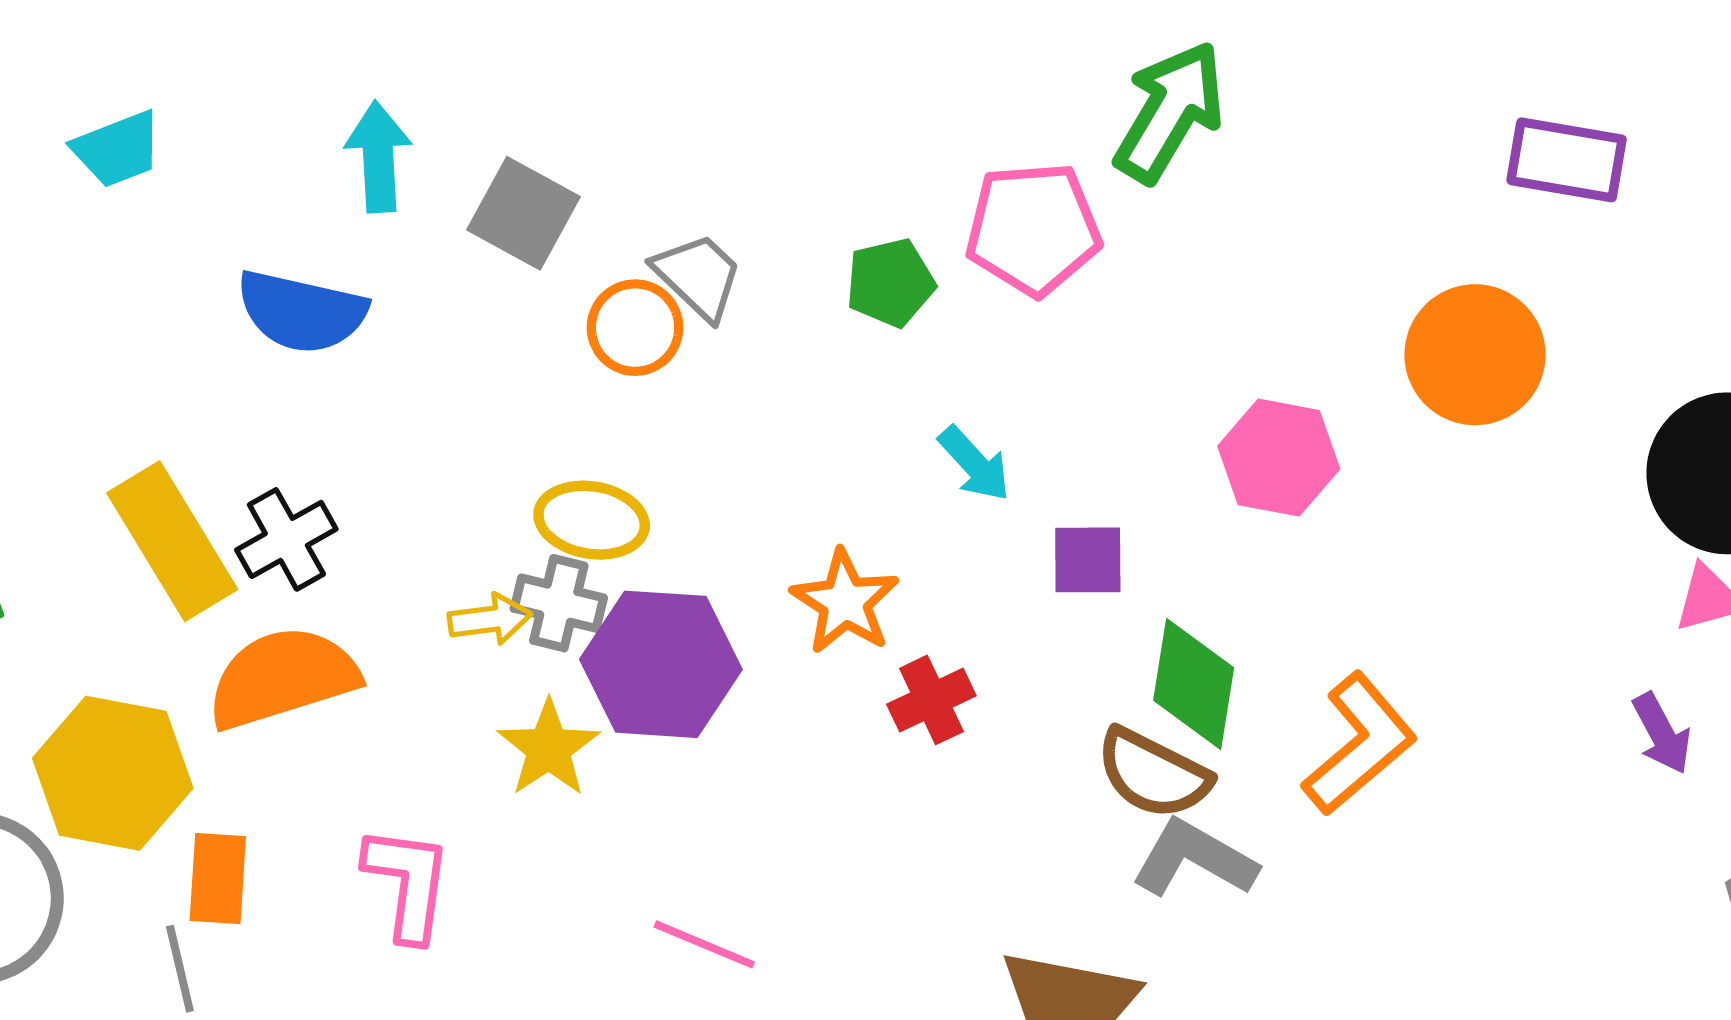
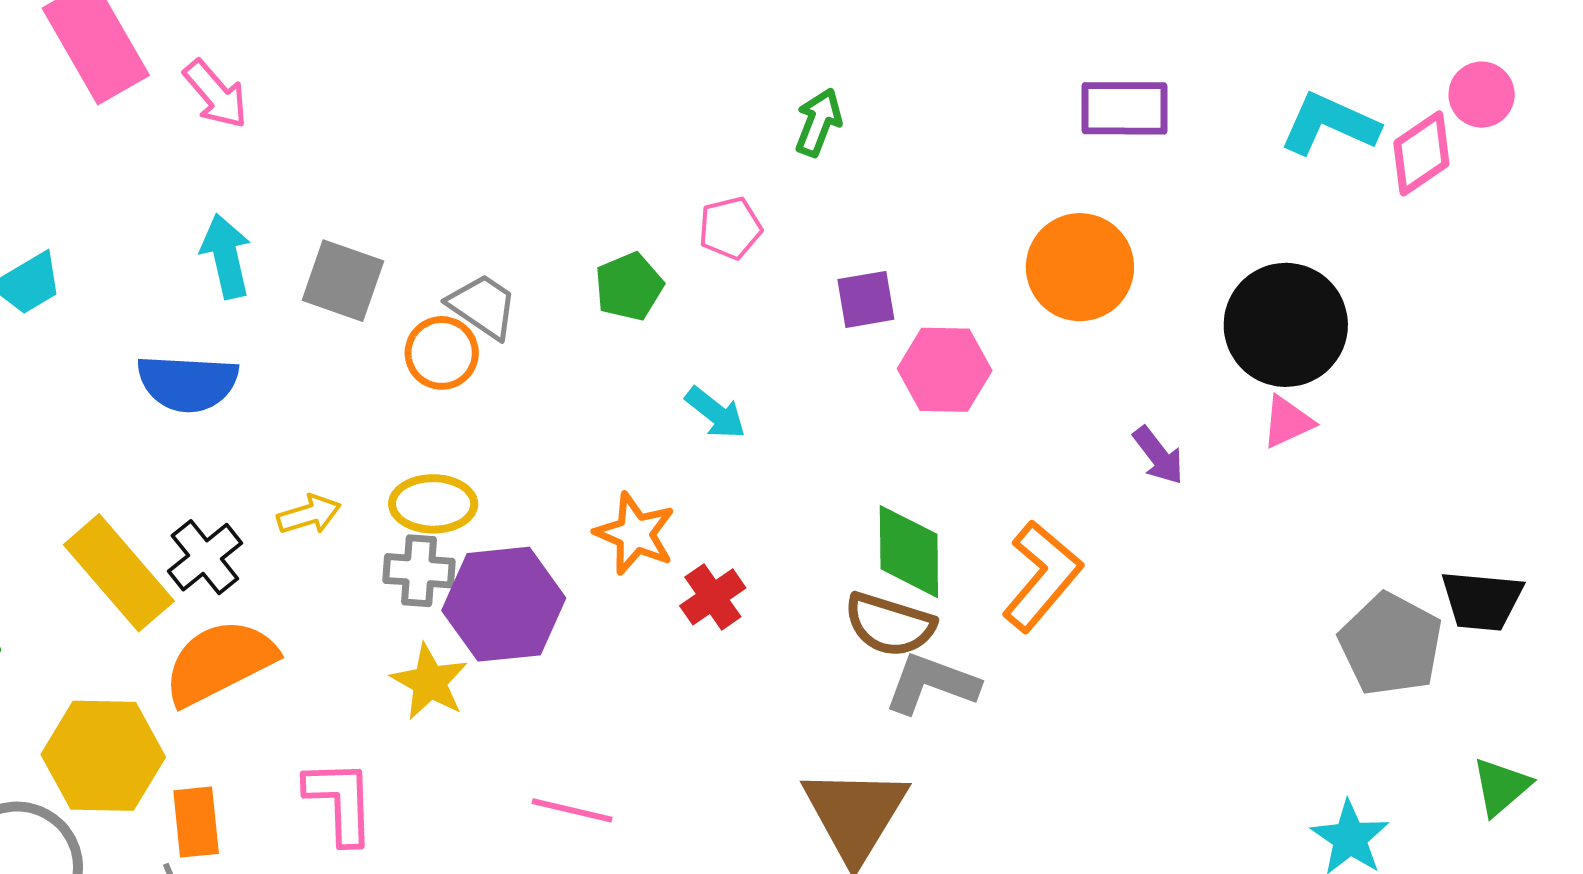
green arrow: (1170, 112) -> (818, 122), size x0.6
pink pentagon: (1033, 229) -> (730, 228), size x0.6
purple square: (1088, 560) -> (866, 299), moved
yellow arrow: (490, 619) -> (309, 514), moved
purple arrow: (1662, 733) -> (1158, 455), moved

